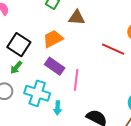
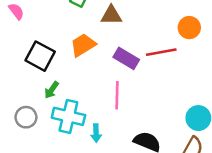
red line: (113, 49) -> (161, 52), turned -30
purple rectangle: (55, 66) -> (126, 58), moved
green arrow: (16, 68) -> (52, 90), moved

